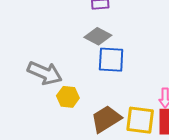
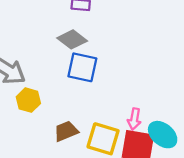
brown trapezoid: (106, 119) -> (66, 131), size x0.7

